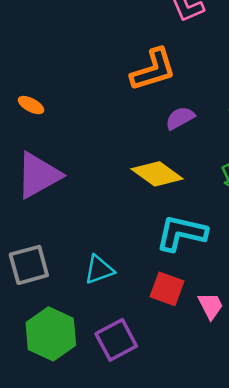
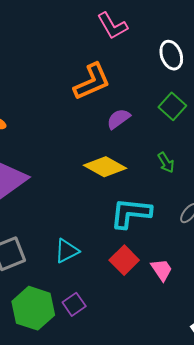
red square: (167, 289) -> (124, 260), turned 32
purple square: (116, 340) -> (74, 304), moved, size x0.7

